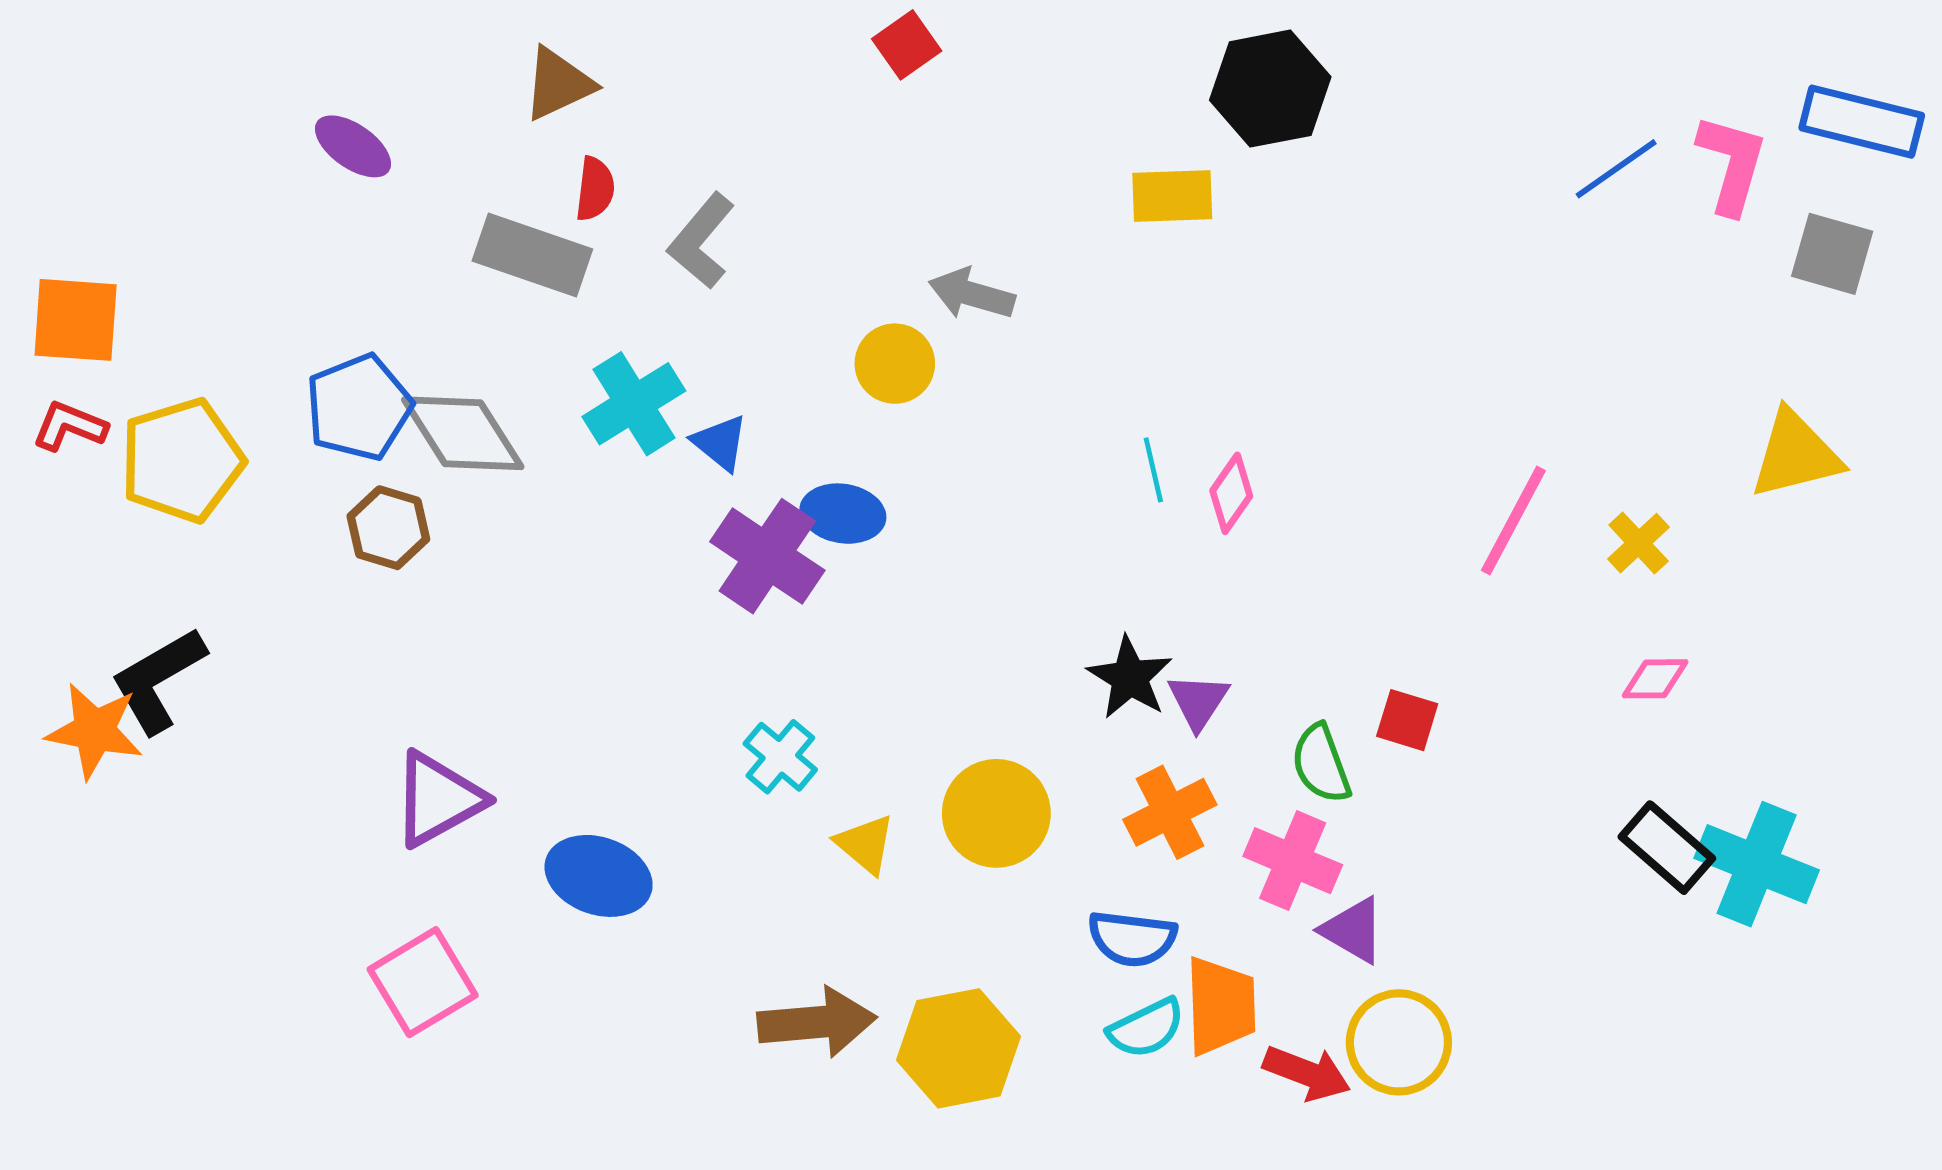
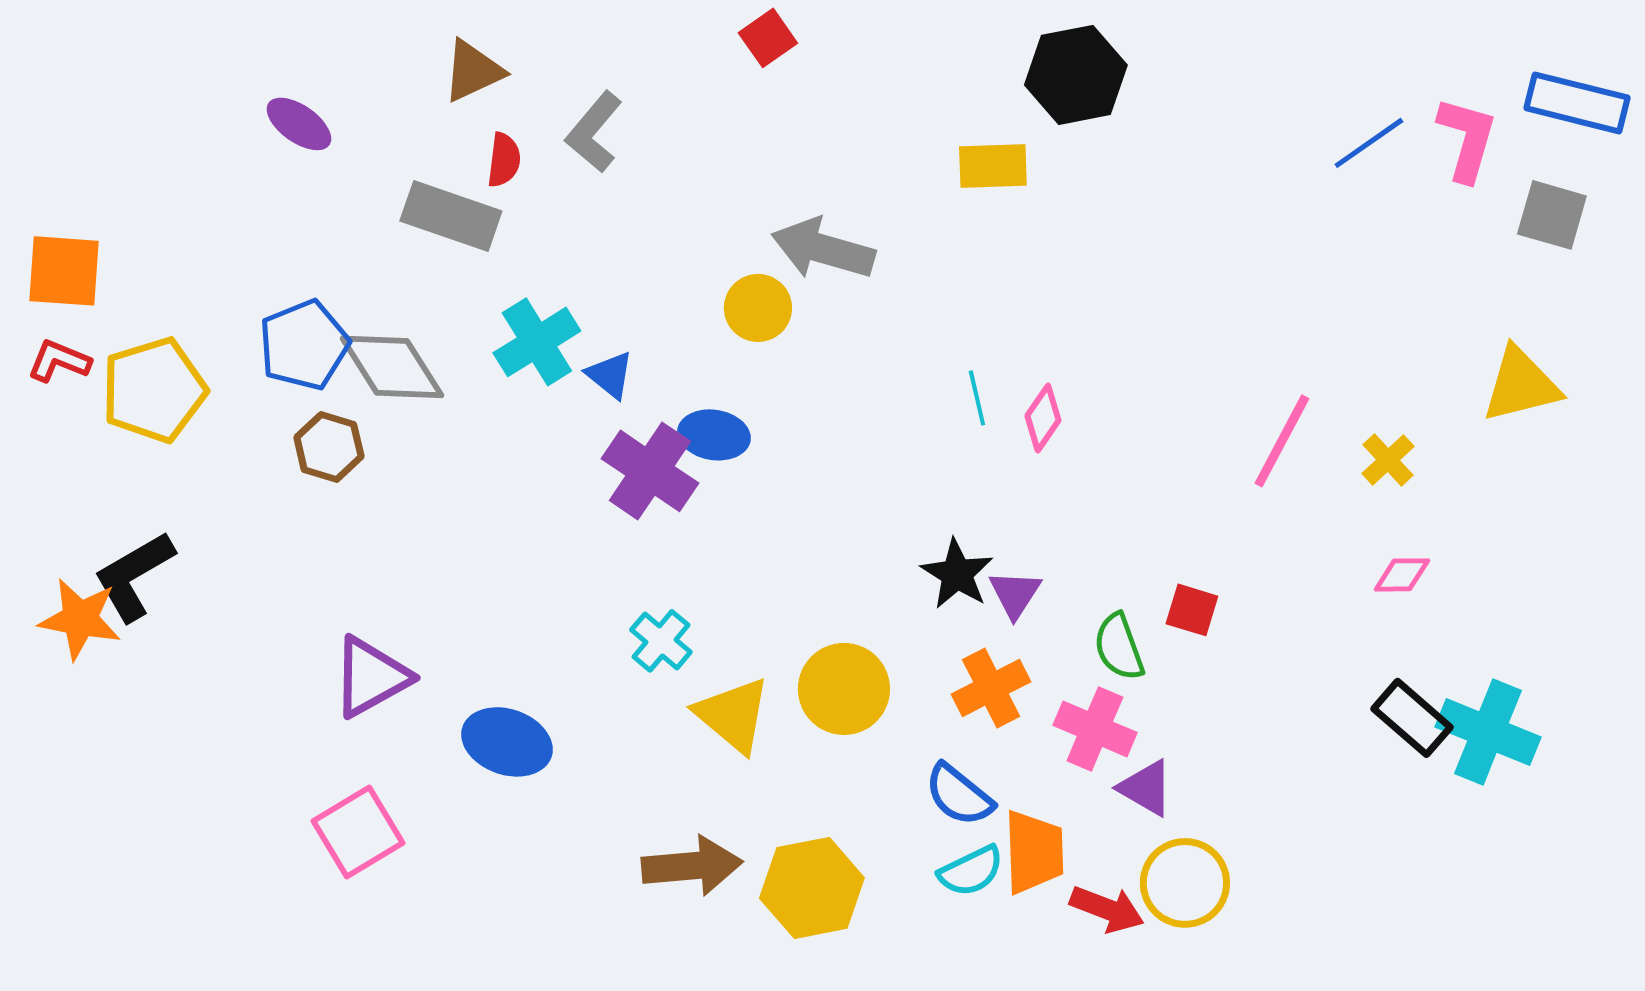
gray L-shape: (701, 241) -> (594, 132), moved
gray arrow: (972, 294) -> (823, 249), size x1.4
yellow triangle: (865, 844) -> (733, 715), size x1.5
blue semicircle: (1132, 939) -> (959, 795), turned 32

